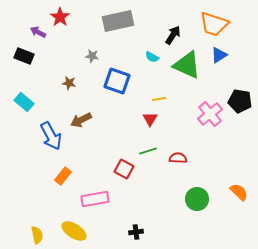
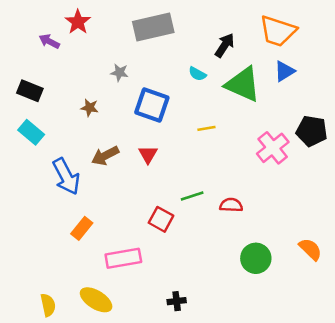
black rectangle: (24, 56) -> (30, 91), moved
red triangle: (150, 119) -> (148, 154), moved

